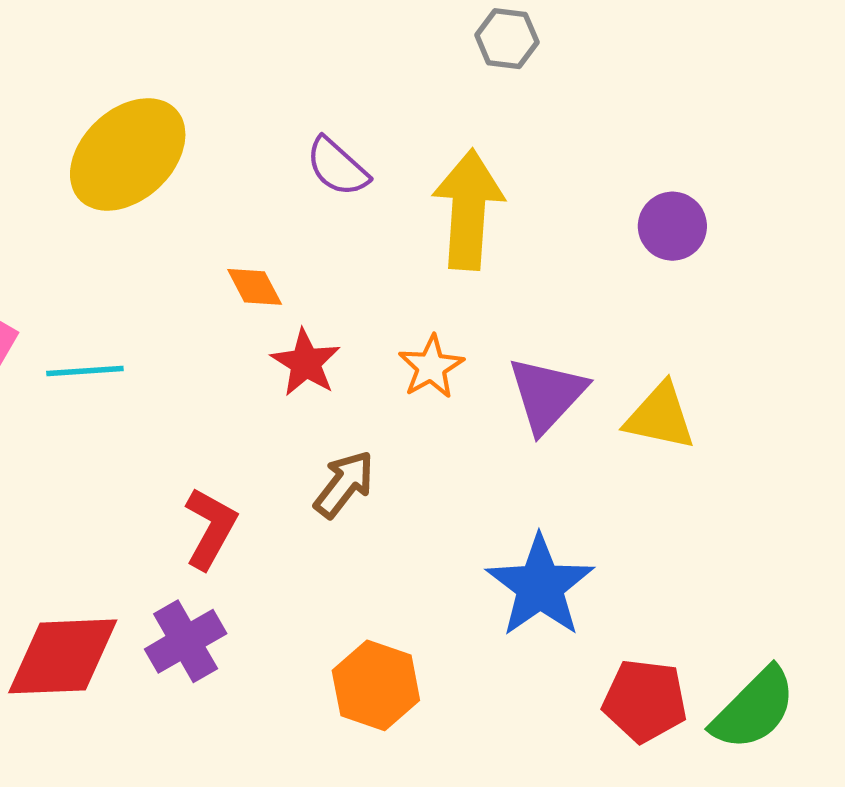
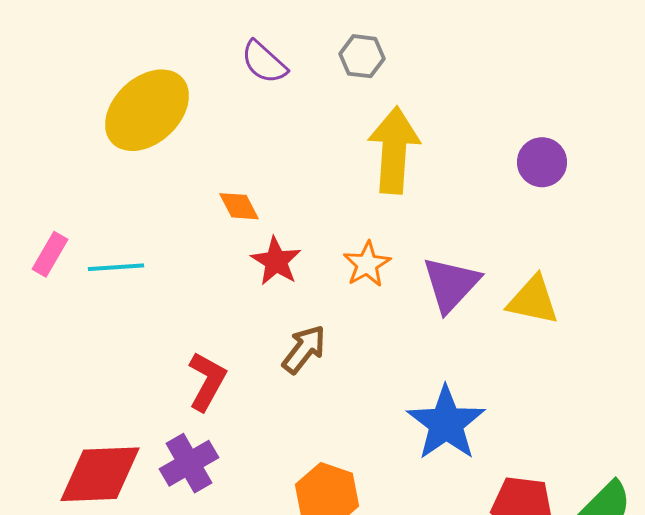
gray hexagon: (507, 39) -> (362, 56), moved
purple semicircle: (337, 167) -> (264, 62), moved

